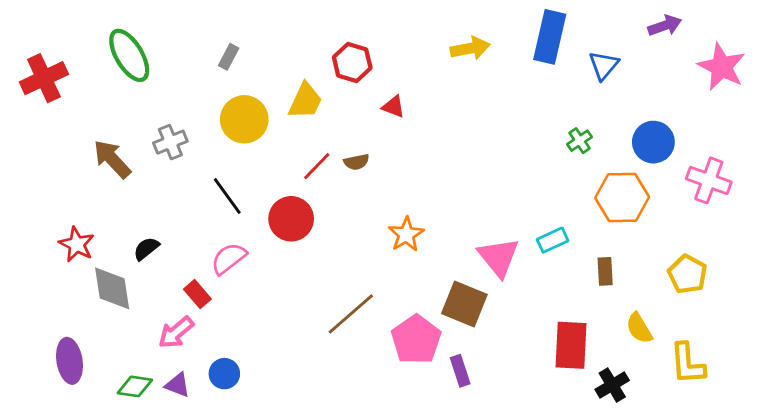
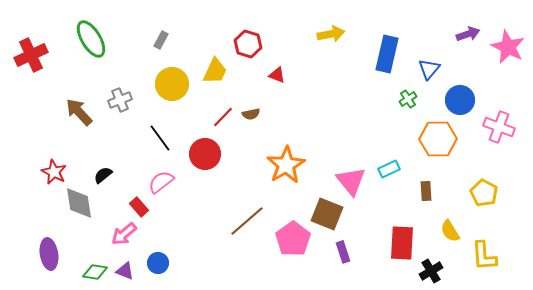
purple arrow: (665, 26) -> (468, 34), moved
blue rectangle: (550, 37) -> (387, 54), moved
blue triangle: (604, 65) -> (429, 69), moved
orange star: (406, 234) -> (286, 165), size x1.5
purple rectangle: (460, 371) -> (343, 252), moved

